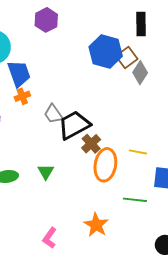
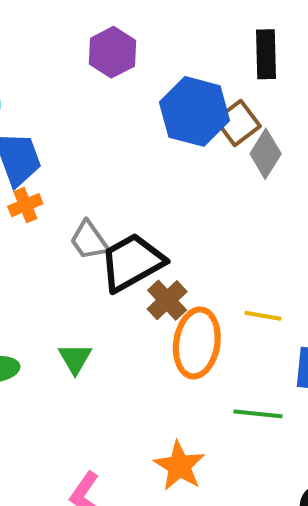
purple hexagon: (46, 20) -> (112, 52), moved

